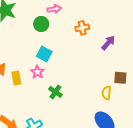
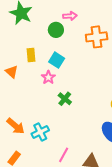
orange cross: (82, 28) -> (97, 37), size x1.5
yellow rectangle: (16, 78) -> (31, 55), moved

